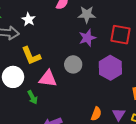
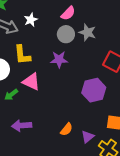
purple star: (87, 38) -> (59, 59), moved
gray circle: (73, 64) -> (66, 34), moved
green arrow: (32, 97) -> (11, 95), turned 64

